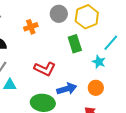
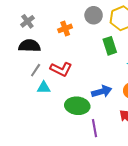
red L-shape: (45, 69) -> (61, 69), moved

